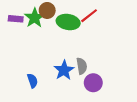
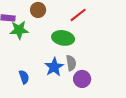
green star: (35, 18) -> (19, 30), moved, turned 30
green ellipse: (68, 22) -> (63, 38), moved

